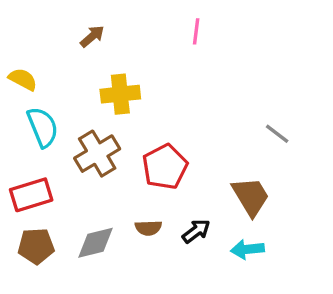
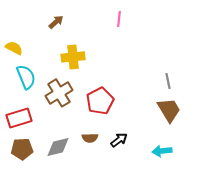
gray line: (277, 134) -> (168, 81), turned 42
brown trapezoid: (251, 196) -> (169, 110), moved
cyan arrow: (247, 249) -> (162, 151), moved

